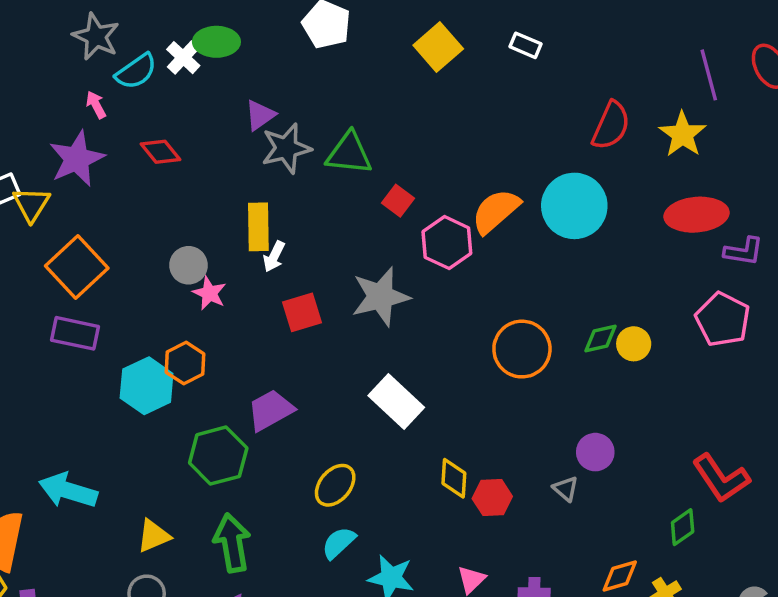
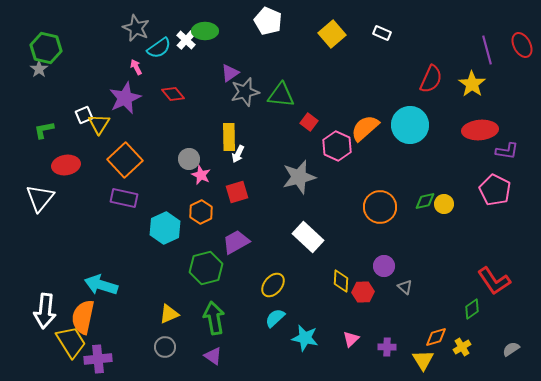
red square: (302, 312) -> (237, 192), moved
orange hexagon: (185, 363) -> (201, 212), moved
purple circle: (595, 452) -> (384, 266), moved
cyan arrow: (68, 490) -> (101, 285), moved

